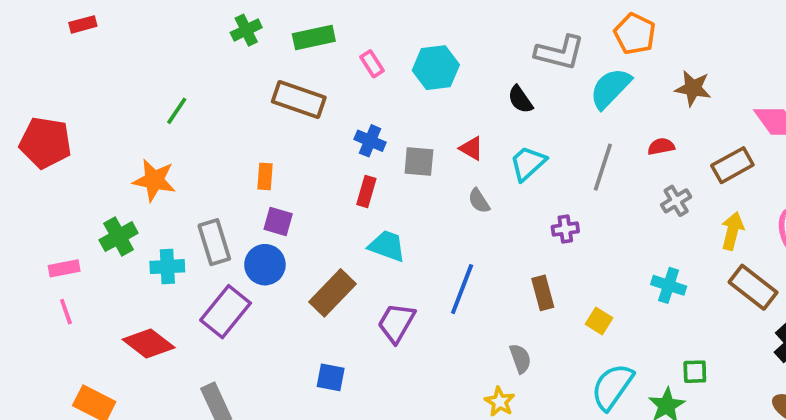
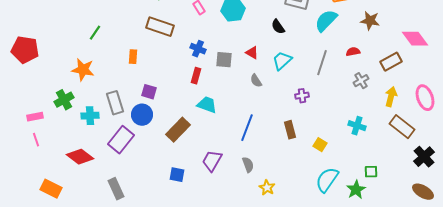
orange rectangle: (265, 176) -> (133, 57), moved
purple trapezoid: (396, 323) -> (212, 161), moved
gray semicircle: (520, 359) -> (248, 165), moved

